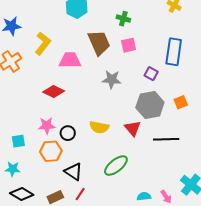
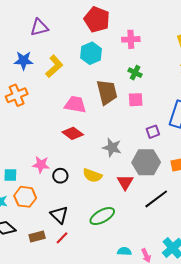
yellow L-shape: (43, 43) -> (54, 66), moved
purple square: (151, 74) -> (153, 132), turned 32
gray star: (112, 79) -> (112, 147), moved
red diamond: (54, 91) -> (73, 133), moved
black line: (166, 139) -> (156, 199), turned -45
orange hexagon: (51, 151) -> (25, 197), moved

